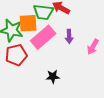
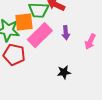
red pentagon: (16, 55) -> (14, 55), turned 30
black star: (53, 77) -> (64, 72), moved

